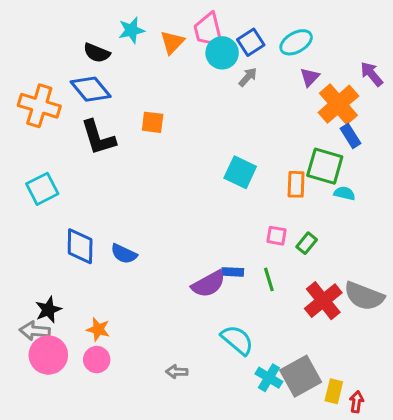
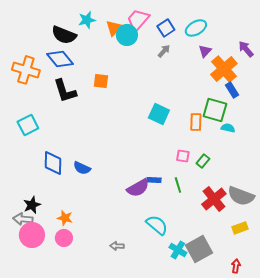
pink trapezoid: (208, 30) -> (138, 20), turned 55
black semicircle: (97, 53) -> (64, 35), size x1.4
cyan circle: (222, 53) -> (127, 35), moved
yellow rectangle: (334, 391) -> (240, 228), moved, turned 56

